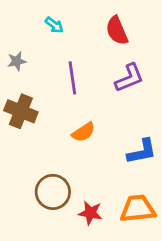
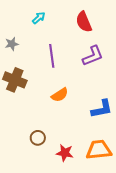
cyan arrow: (54, 25) -> (39, 18), turned -80
brown circle: (53, 192) -> (38, 138), size x0.6

